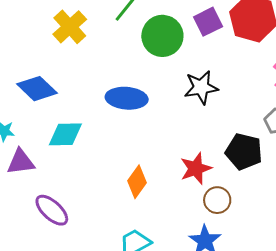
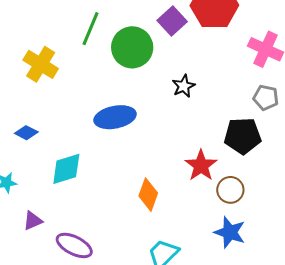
black star: (201, 87) -> (184, 86), size x0.7
blue diamond: (37, 89) -> (26, 133), size x0.6
purple triangle: (21, 162) -> (33, 221), moved, size x0.7

